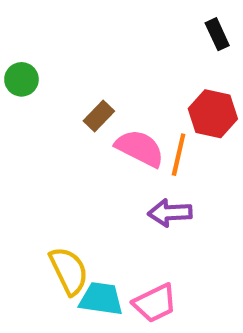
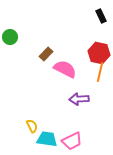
orange line: (179, 155) -> (100, 72), moved
yellow semicircle: (69, 271) -> (32, 126), size x0.6

